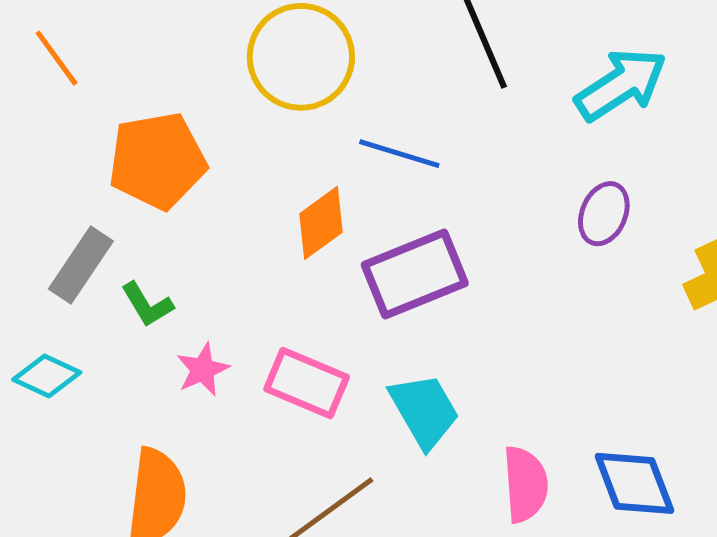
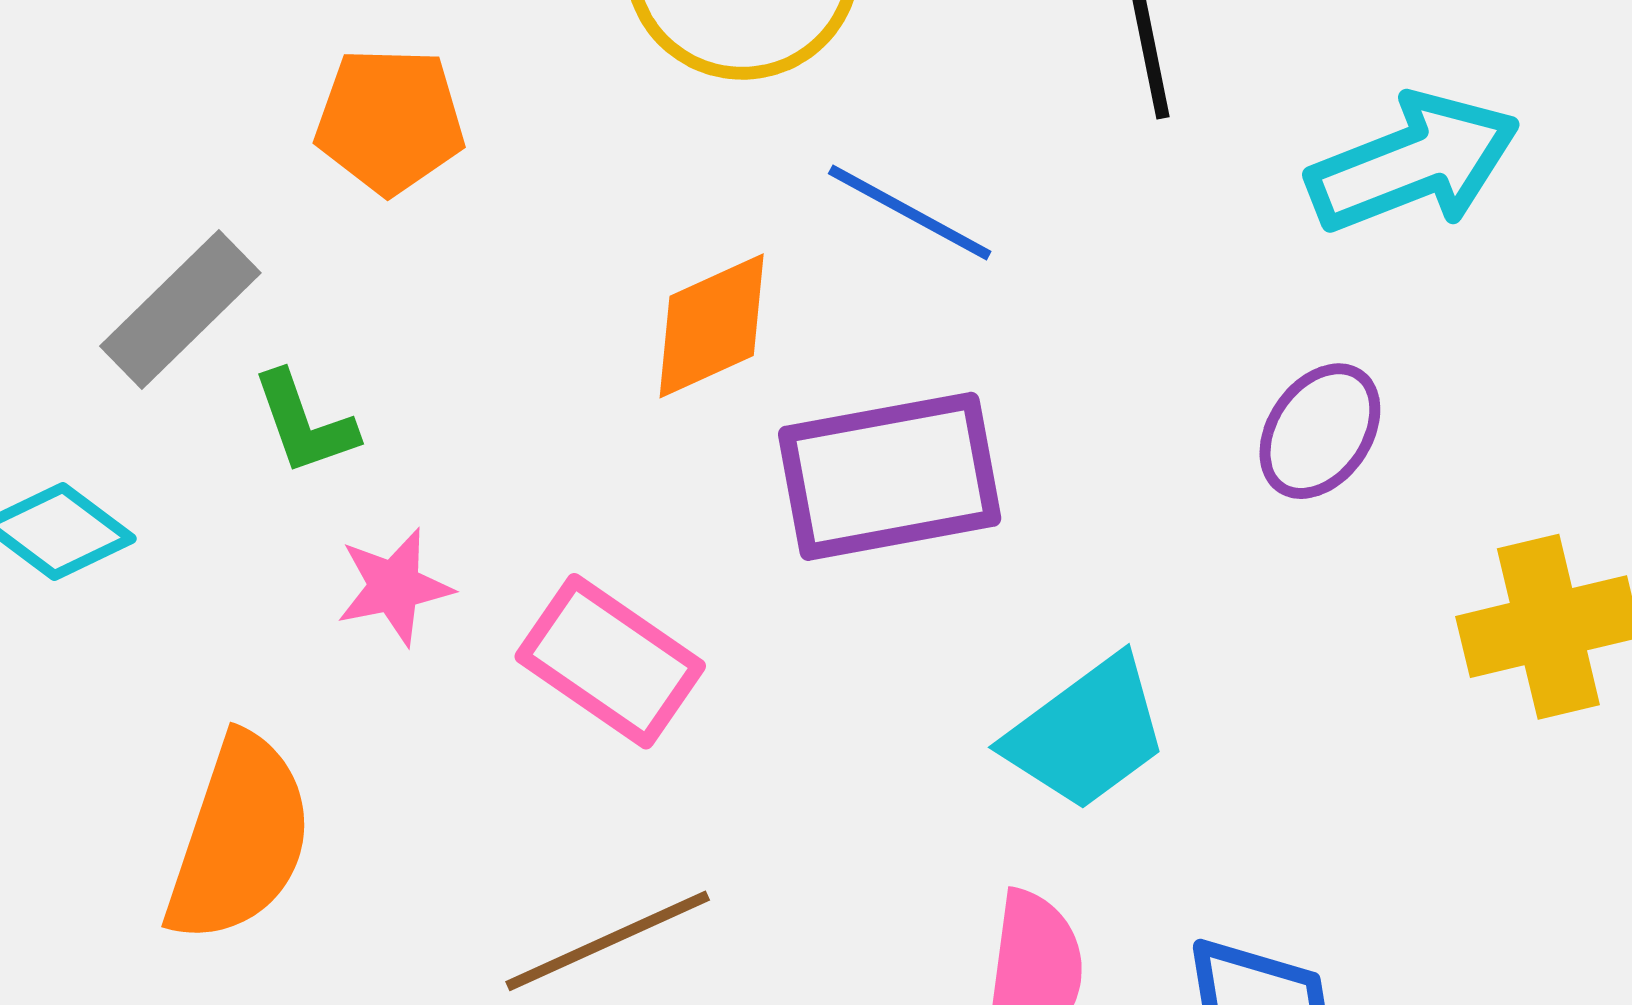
orange pentagon: (157, 161) -> (390, 121), size x0.7
cyan trapezoid: (424, 411) -> (1087, 733), moved, turned 72

